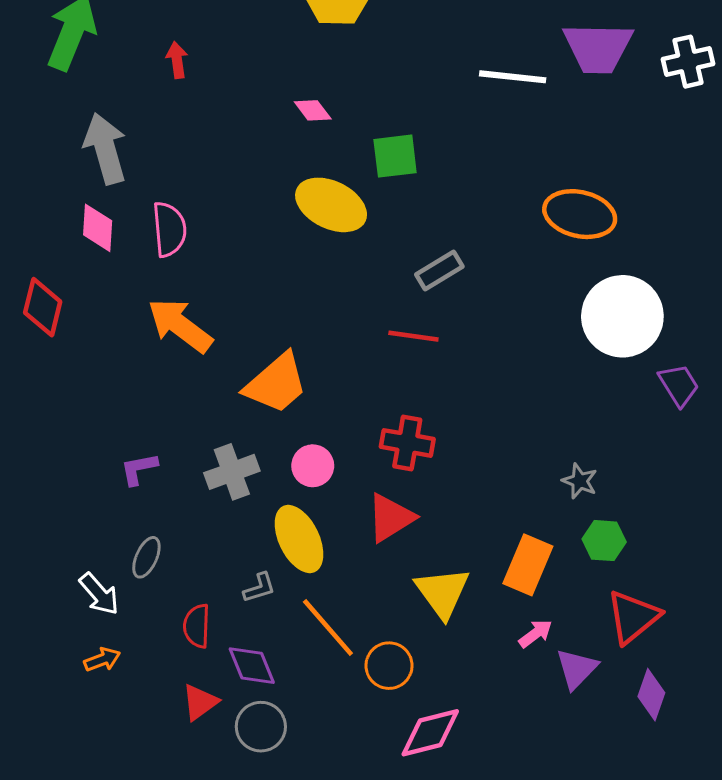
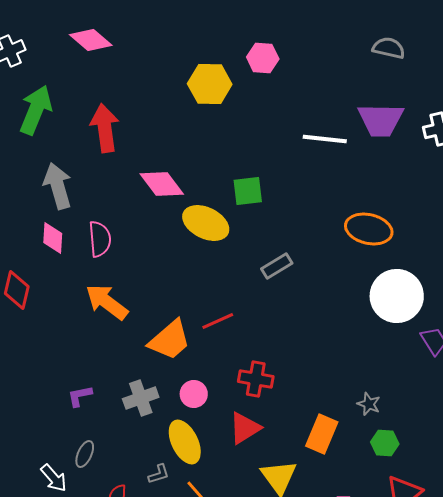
red arrow: (177, 60) -> (105, 128), size x2.0
pink diamond: (313, 110) -> (162, 184), moved, size x1.8
red line: (413, 336) -> (218, 321), moved, turned -32
orange rectangle: (528, 565) -> (322, 434), moved

